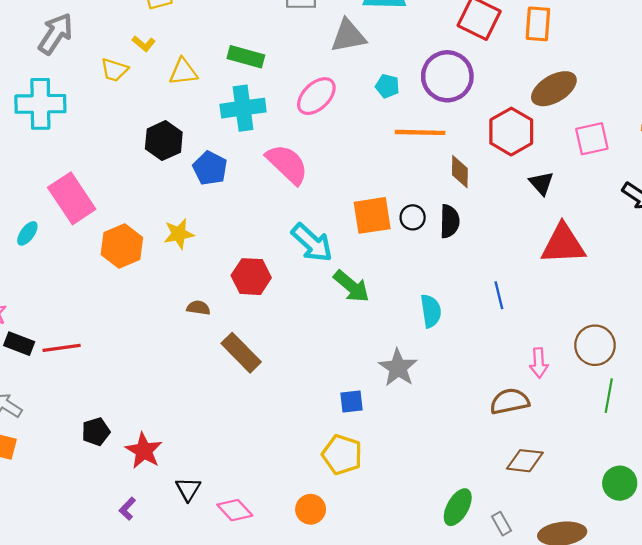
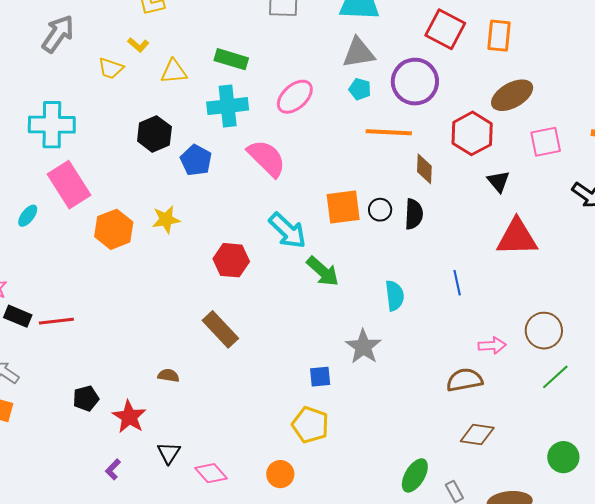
gray triangle: (348, 36) -> (359, 53), moved
cyan cross: (40, 104) -> (52, 125), moved
brown semicircle: (198, 308) -> (169, 376), moved
pink arrow: (539, 363) -> (492, 345), turned -92
green line: (609, 396) -> (555, 377), turned 36

